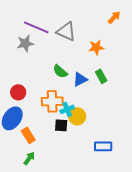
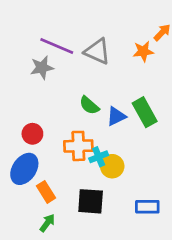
orange star: (96, 47) -> (143, 51), moved
green rectangle: (101, 76) -> (145, 112), size x1.5
black square: (61, 125) -> (91, 201), moved, size x1.5

